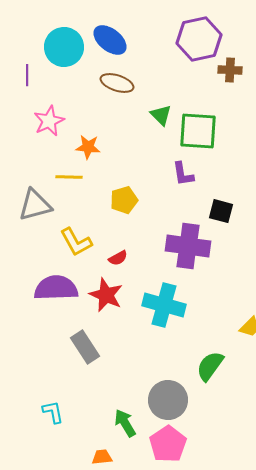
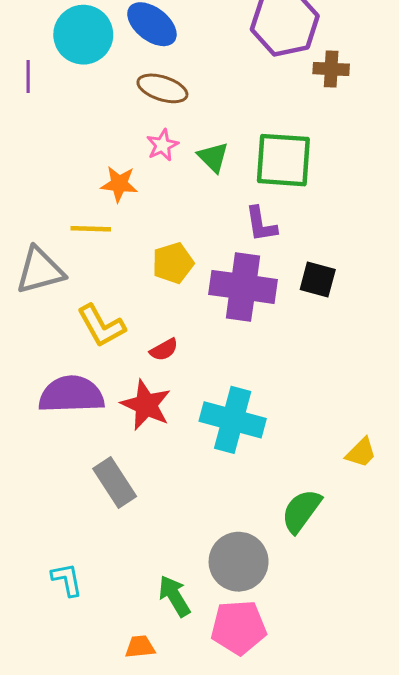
green triangle: (161, 115) -> (213, 157), moved
pink star: (49, 121) -> (162, 145), moved, size x0.7
purple cross: (188, 246) -> (243, 287), moved
pink pentagon: (168, 444) -> (239, 627), turned 30

